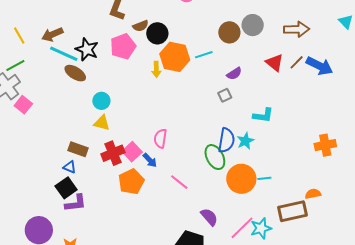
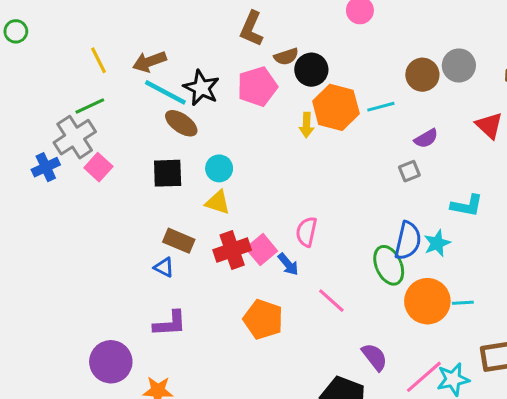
orange pentagon: (131, 182) -> (263, 319), moved, turned -30
black square: (66, 188) -> (168, 173), moved, turned 30

